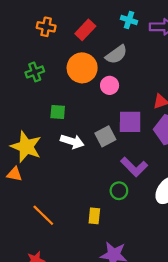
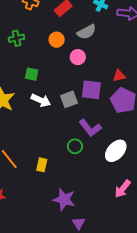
orange circle: (82, 68) -> (57, 40), size x0.6
yellow rectangle: (94, 216) -> (42, 165), moved

